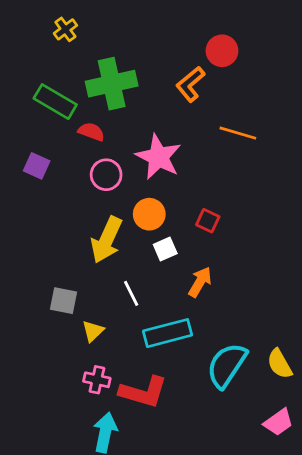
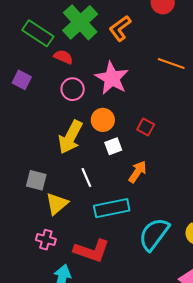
green cross: (112, 84) -> (80, 22), turned -33
orange L-shape: (190, 84) -> (120, 28), moved
yellow triangle: (93, 331) -> (57, 204), size x1.4
pink cross: (97, 380) -> (46, 240), moved

